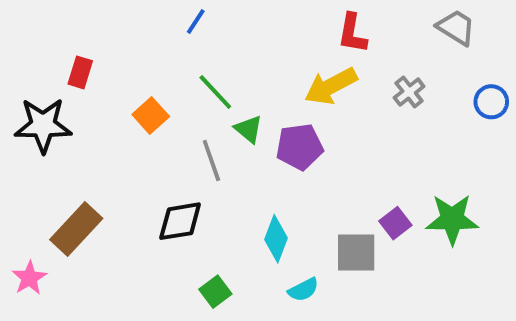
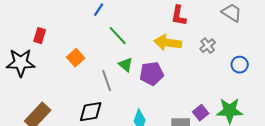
yellow arrow: (331, 86) -> (168, 43), turned 36
green line: (215, 92) -> (118, 36), moved
blue circle: (491, 102) -> (240, 65), moved

